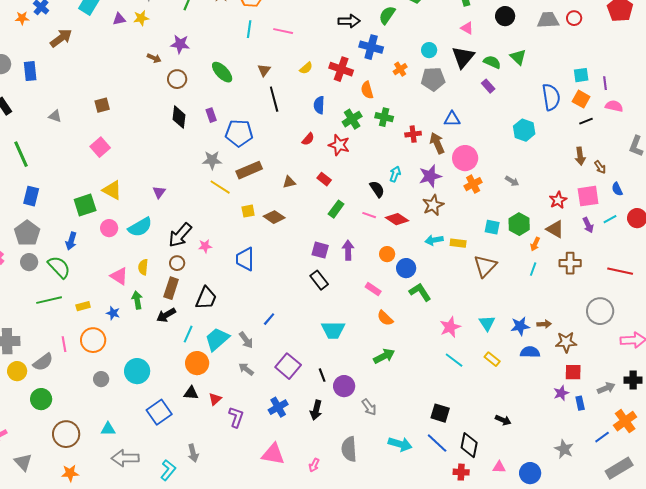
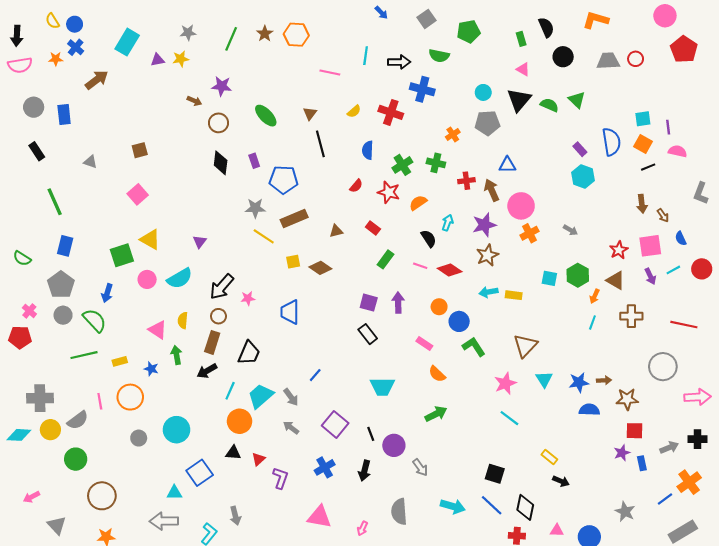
green semicircle: (387, 15) -> (439, 56), turned -114
cyan line: (249, 29) -> (366, 56), moved
orange cross: (400, 69) -> (453, 134), moved
purple rectangle: (488, 86) -> (580, 149), moved
orange semicircle: (367, 90) -> (418, 203), moved, turned 72
brown triangle: (485, 266) -> (525, 346), moved
yellow rectangle: (492, 359) -> (549, 457), moved
cyan triangle: (108, 429) -> (174, 493), moved

